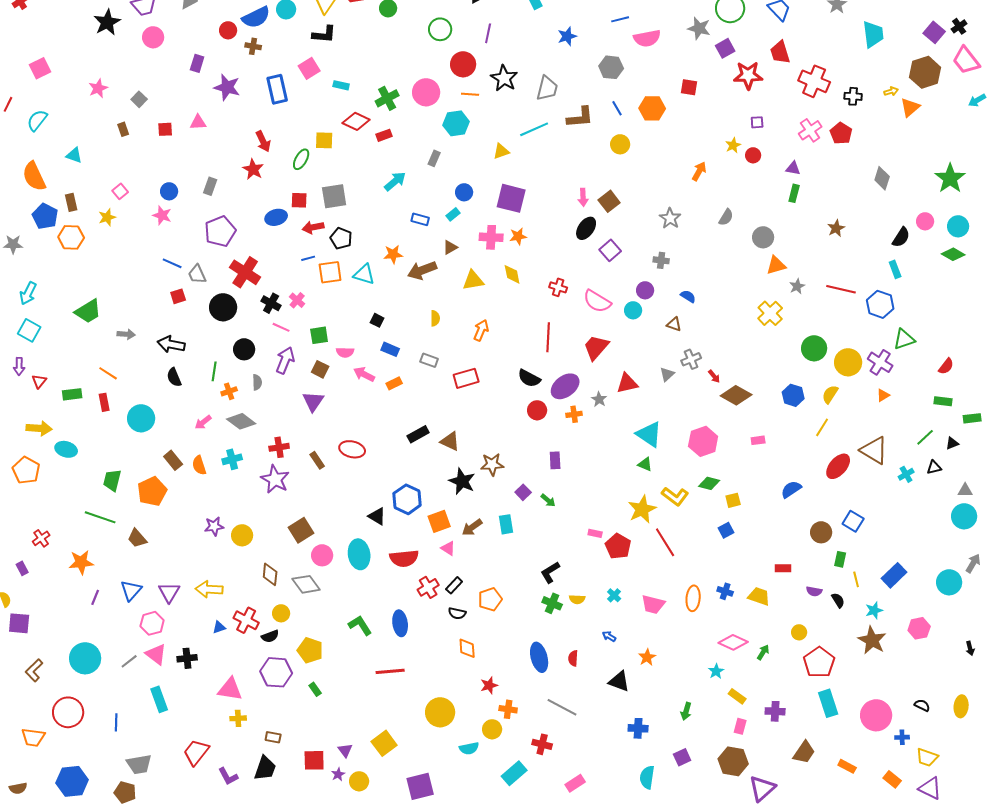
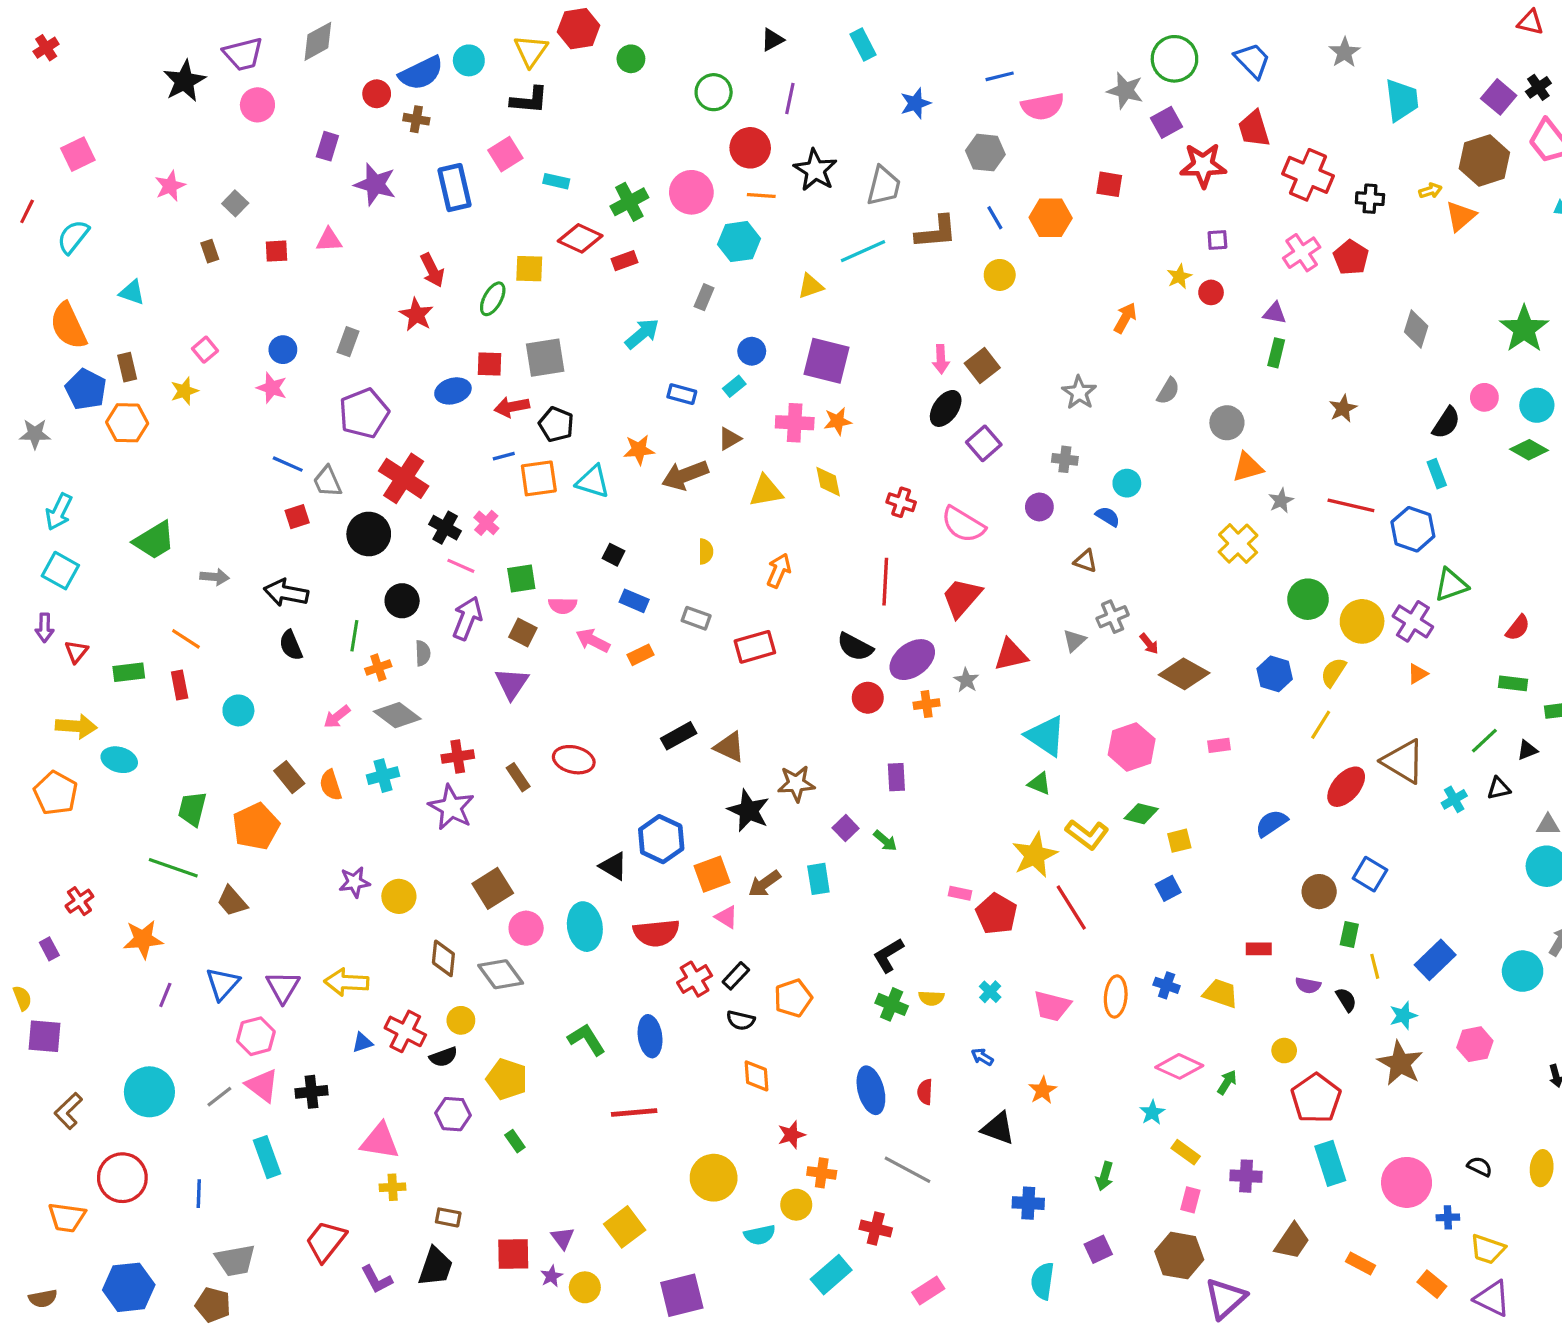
cyan circle: (633, 310) -> (1127, 483), moved
cyan circle: (141, 418) -> (238, 710), size x0.7
purple hexagon: (276, 672) -> (453, 1114), size x0.7

